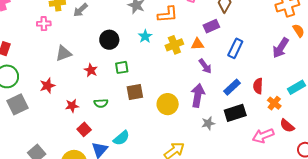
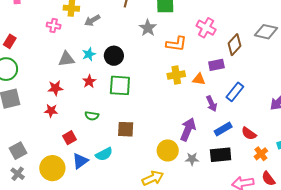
cyan star: (145, 36) -> (89, 54), moved
purple arrow: (205, 66) -> (212, 104), moved
green square: (122, 67) -> (120, 85), size x1.6
red star: (47, 86) -> (55, 88), moved
red semicircle: (258, 86) -> (249, 133), turned -70
brown square: (135, 92) -> (126, 129), moved
yellow circle: (168, 104) -> (168, 150), moved
red star: (72, 106) -> (51, 111), moved

